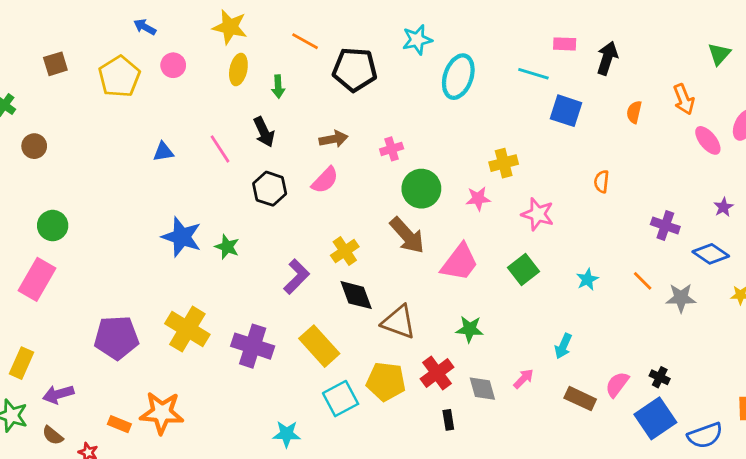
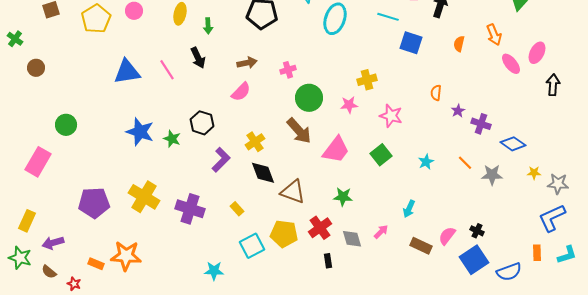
blue triangle: (163, 152) -> (127, 72), size x1.8
black hexagon: (270, 189) -> (202, 123), moved
purple star: (723, 207) -> (458, 111), moved
green circle: (53, 226) -> (66, 125), moved
yellow rectangle: (319, 346) -> (237, 209), size x0.5

